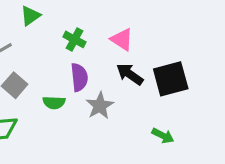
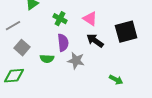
black square: (171, 79) -> (126, 32), moved
gray star: (100, 106) -> (76, 61), turned -30

